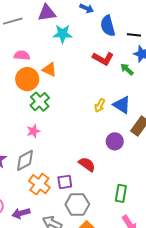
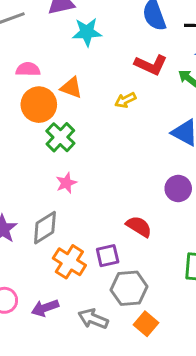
yellow arrow: (100, 105) -> (125, 100), moved, turned 40
pink star: (33, 131) -> (66, 183), moved

